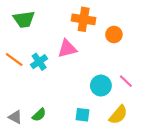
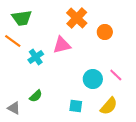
orange cross: (84, 19) -> (77, 18), turned 35
orange line: (14, 59) -> (13, 41), moved
green semicircle: (39, 115) -> (36, 96), moved

